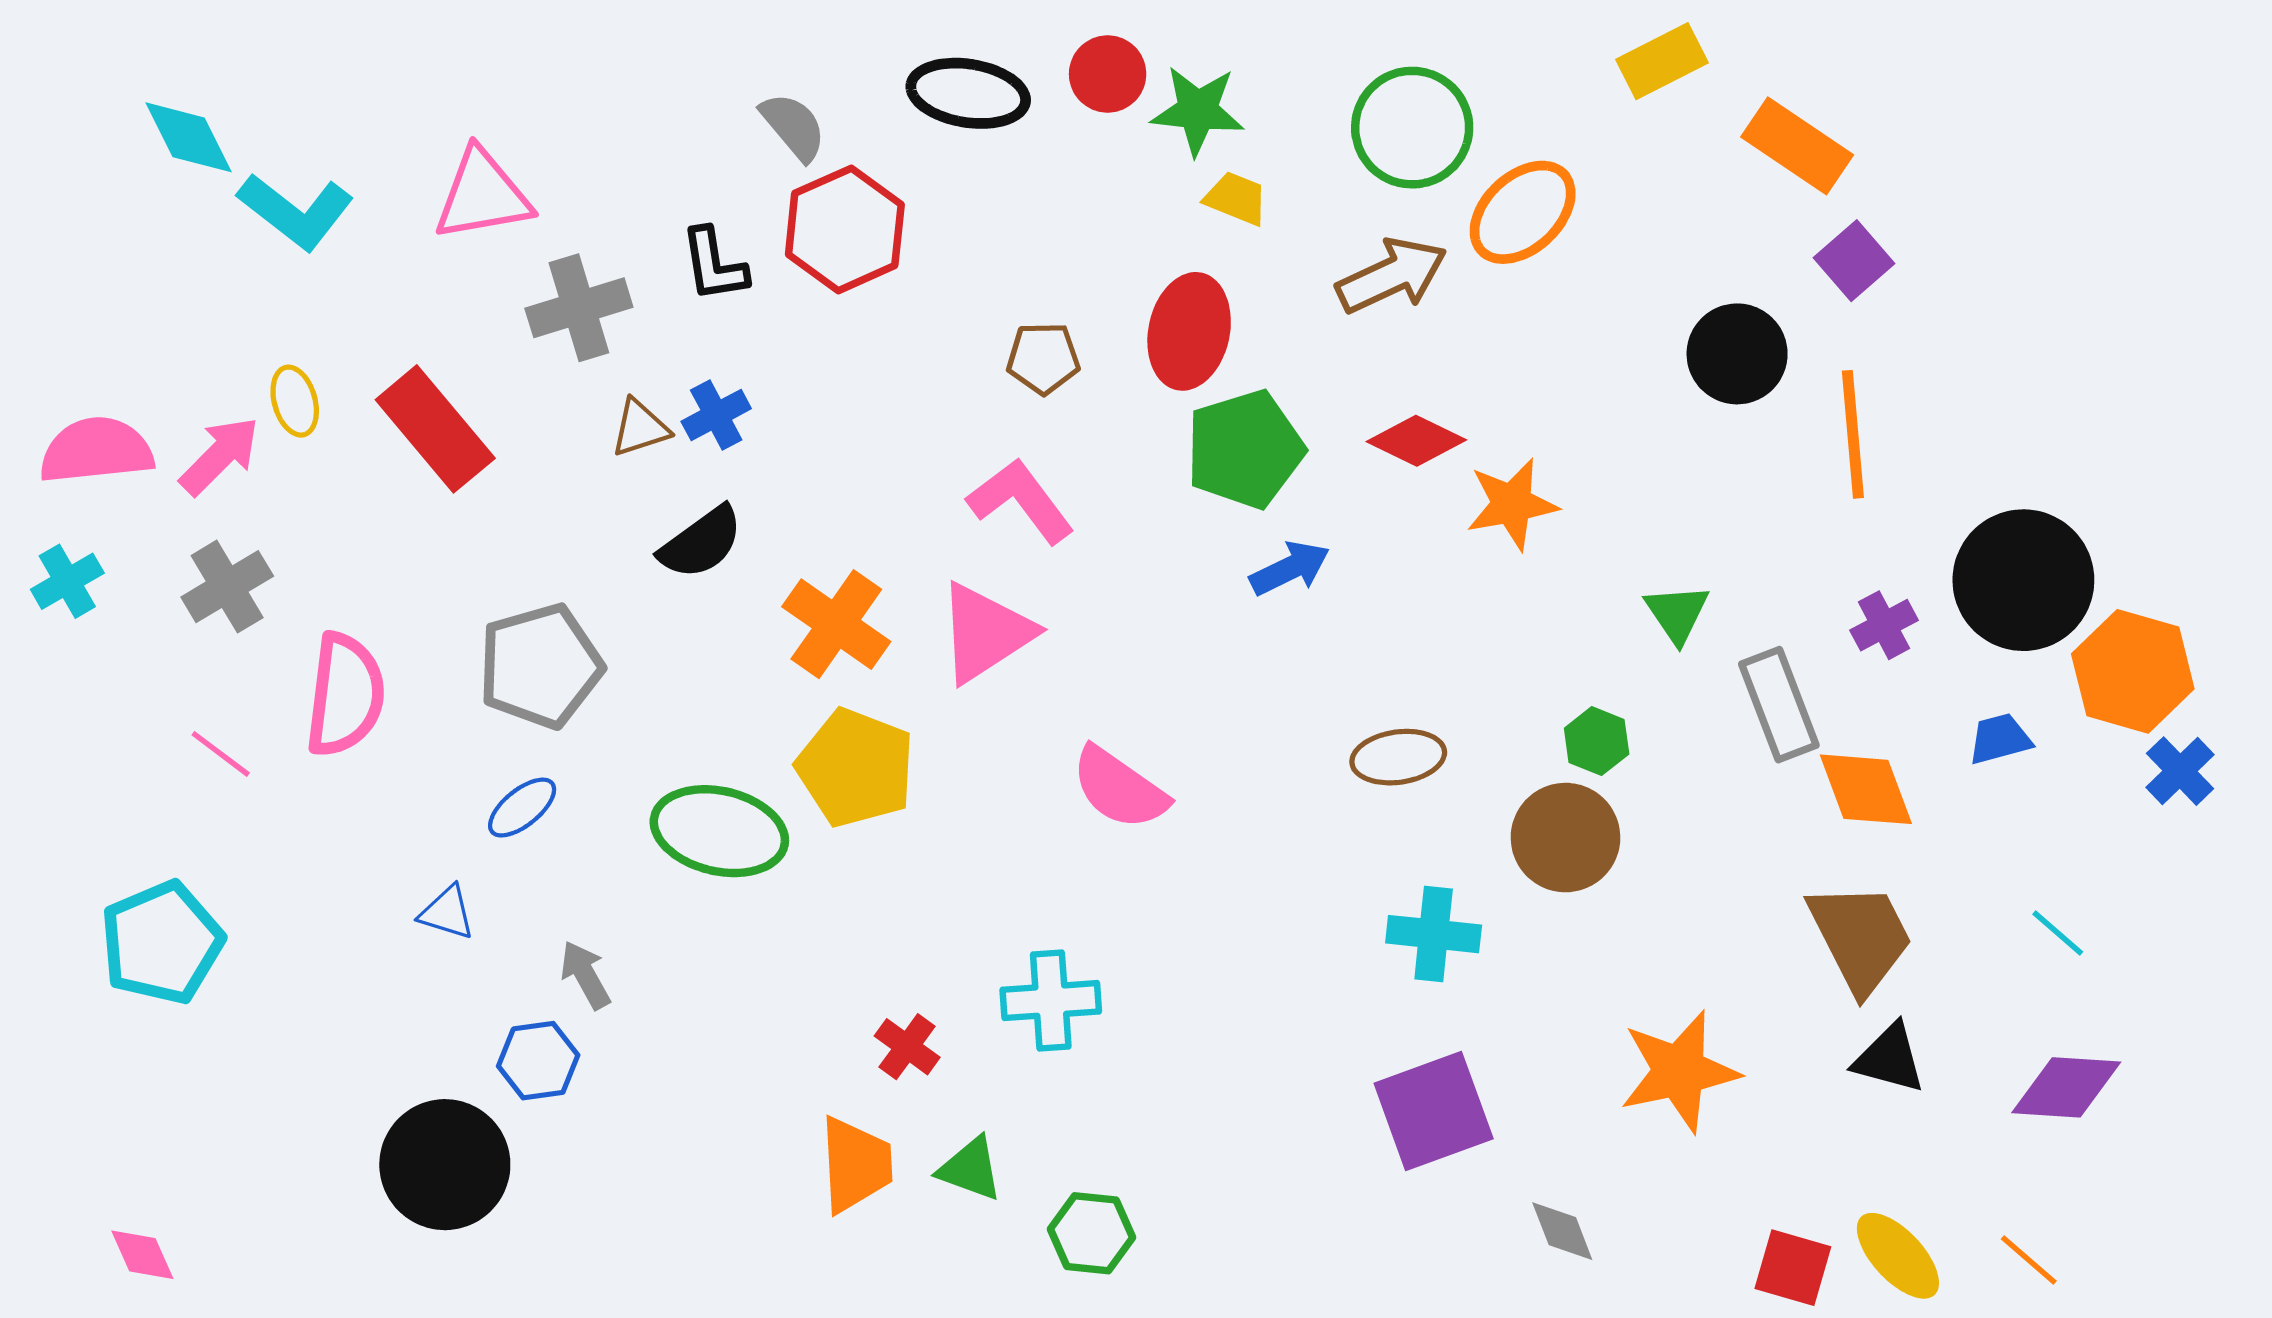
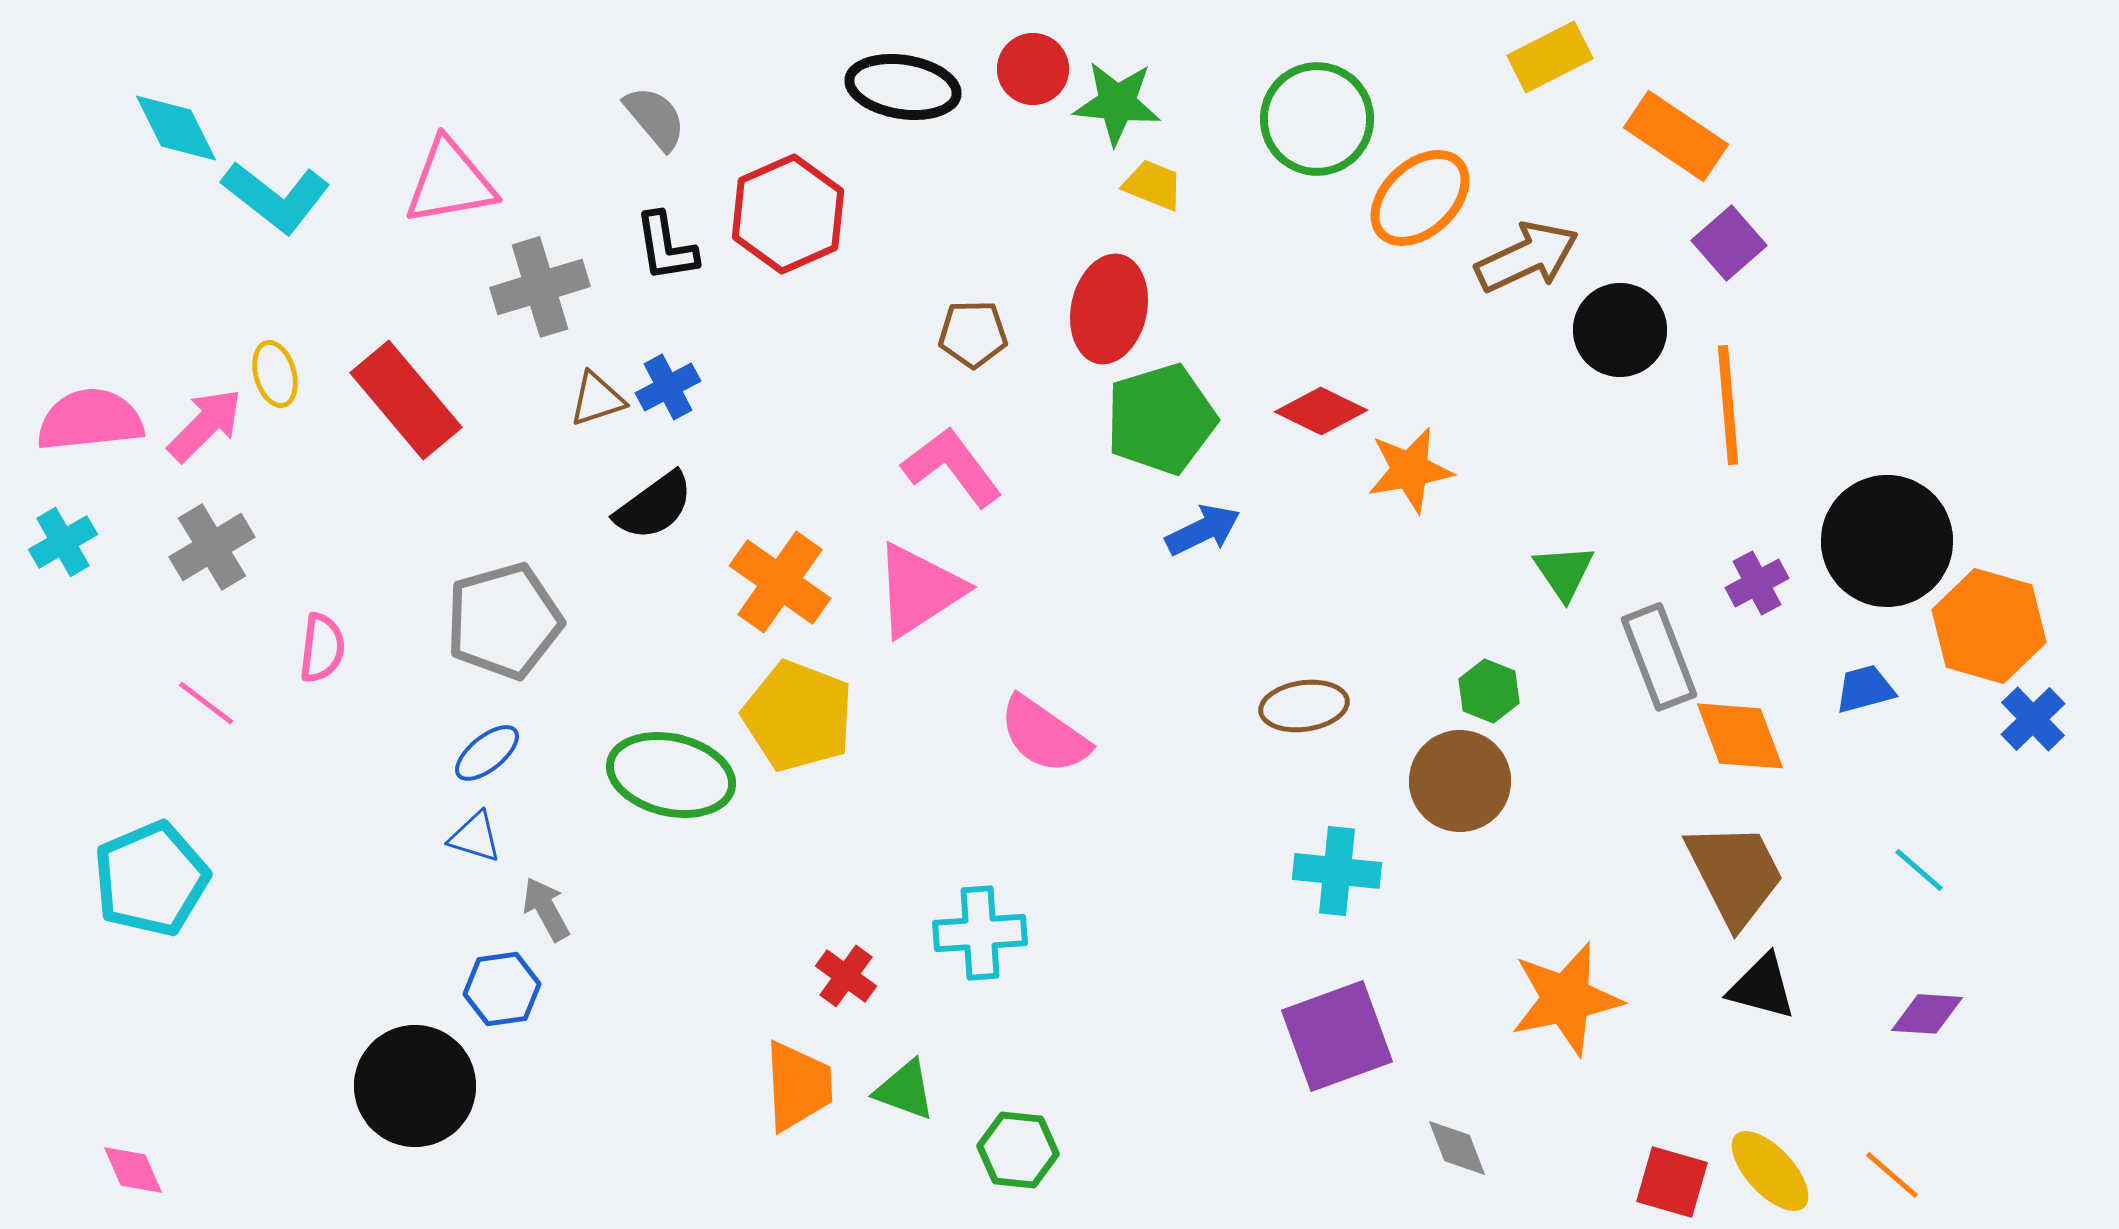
gray semicircle: (793, 127) -> (655, 118), moved
brown arrow: (1392, 276) -> (1527, 257), moved
pink semicircle: (345, 695) -> (322, 648), size x0.6
blue triangle: (447, 913) -> (475, 837), moved
purple diamond: (2066, 1087) -> (1927, 1014), size x0.7

